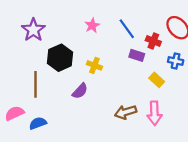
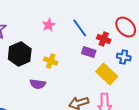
yellow rectangle: (157, 80) -> (107, 74), size x1.5
purple semicircle: (80, 91) -> (38, 84), turned 56

